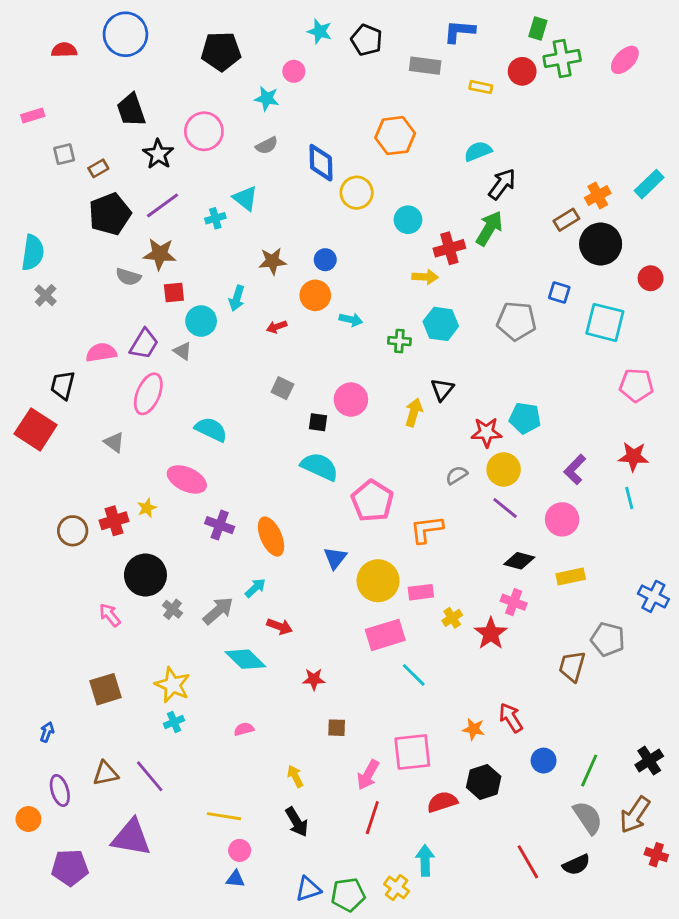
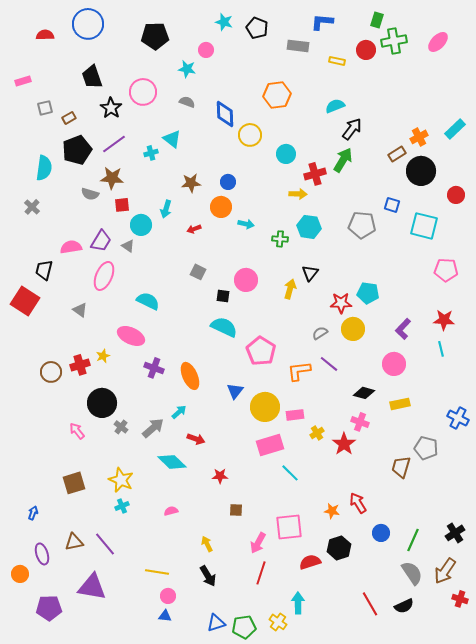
gray semicircle: (267, 146) -> (187, 102), turned -133
cyan semicircle: (33, 253) -> (44, 168), moved
purple line: (505, 508) -> (329, 364), moved

